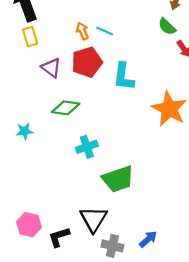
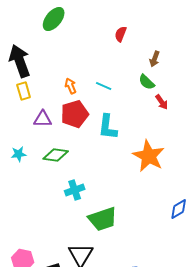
cyan line: (105, 31) -> (104, 86), moved
purple triangle: (51, 68) -> (43, 119), turned -36
cyan star: (24, 131) -> (19, 154), moved

